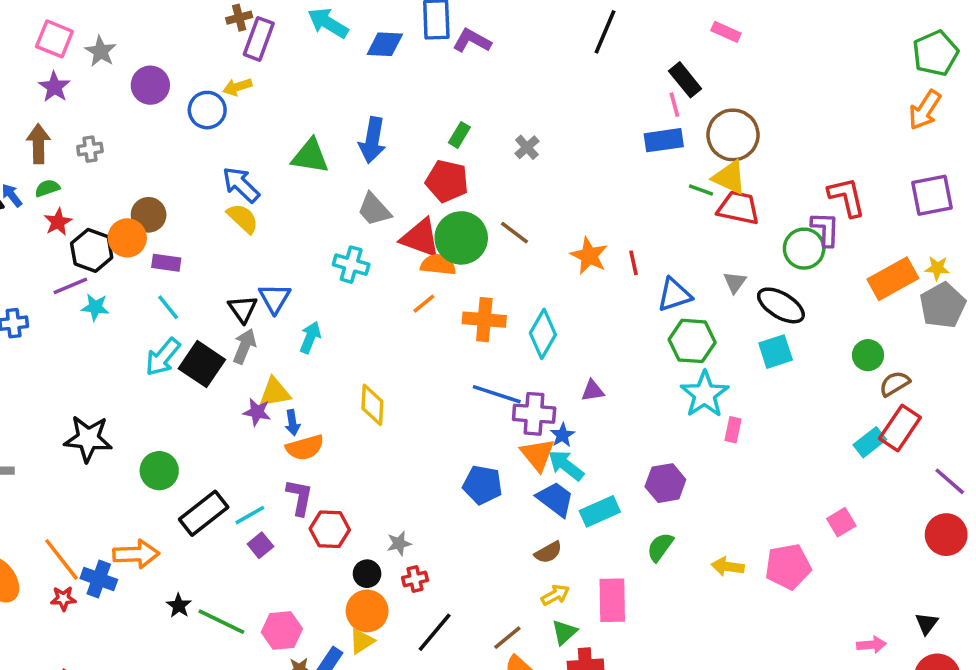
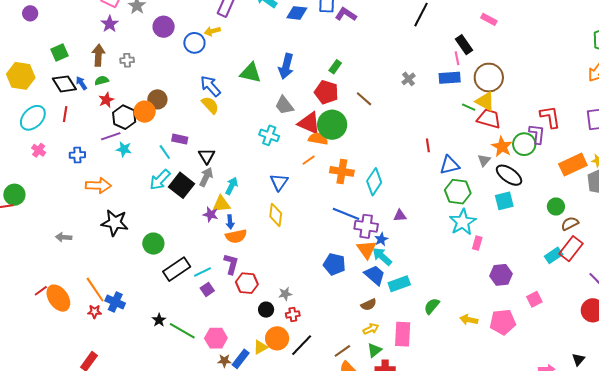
gray cross: (527, 147) -> (408, 79), moved
brown line: (514, 233) -> (364, 99), moved
orange star: (589, 256) -> (502, 147), moved
purple rectangle: (166, 263) -> (180, 139), moved
blue triangle: (275, 298) -> (279, 182), moved
cyan arrow: (310, 337) -> (232, 186), moved
purple hexagon: (665, 483) -> (501, 275), moved
orange arrow: (136, 554) -> (98, 186), moved
orange circle: (367, 611) -> (277, 338), moved

